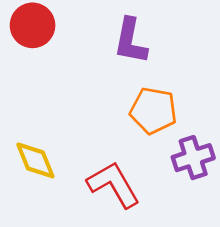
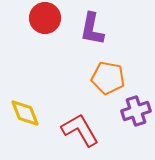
red circle: (33, 25) -> (45, 18), moved

